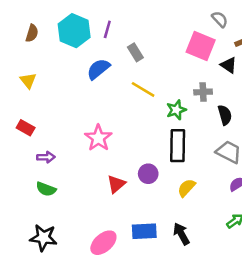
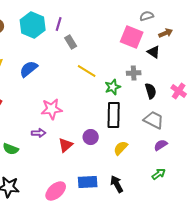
gray semicircle: (220, 19) -> (147, 16), turned -64
gray rectangle: (135, 52) -> (71, 42), moved
blue semicircle: (98, 69) -> (29, 69), moved
pink star: (98, 138) -> (52, 109), turned 30
purple arrow: (46, 157) -> (39, 133), moved

